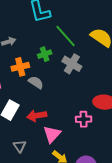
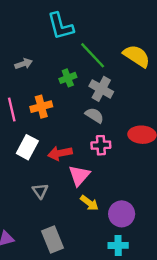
orange cross: (20, 67) -> (41, 107), moved
gray semicircle: (36, 82) -> (94, 115), moved
pink cross: (84, 119) -> (101, 145), moved

